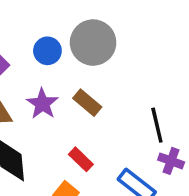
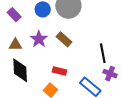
red rectangle: (81, 159) -> (59, 71), turned -32

